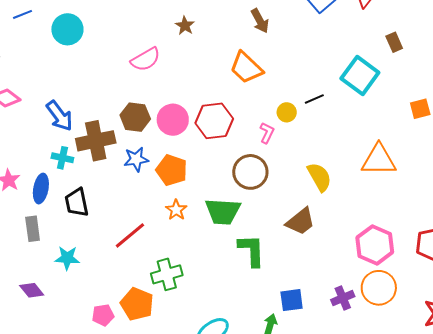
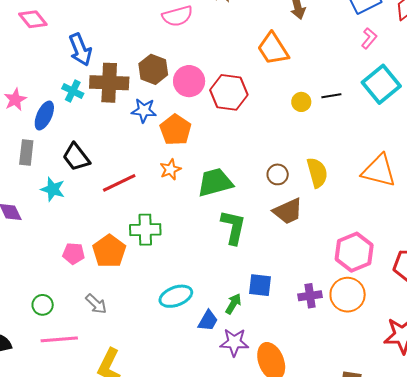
pink L-shape: (267, 133) -> (369, 38), moved
brown circle: (250, 172) -> (278, 174), moved, size x0.6
black trapezoid: (77, 202) -> (76, 157), moved, turned -40
green trapezoid: (223, 211) -> (215, 182), turned 147

